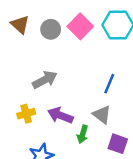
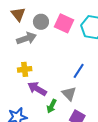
pink square: (80, 26) -> (64, 23), turned -30
gray arrow: (45, 80) -> (27, 38), moved
yellow cross: (26, 114) -> (25, 69), moved

